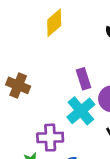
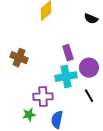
cyan cross: (81, 111) -> (66, 77), turned 30

